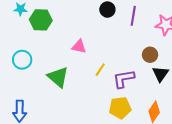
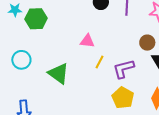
pink triangle: (79, 46) -> (87, 41), moved
yellow pentagon: (120, 108) -> (123, 98), turned -30

